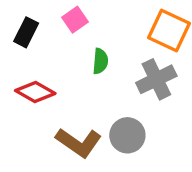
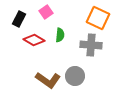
gray cross: (156, 79) -> (91, 45), turned 30
red diamond: (35, 92) -> (34, 40), moved

